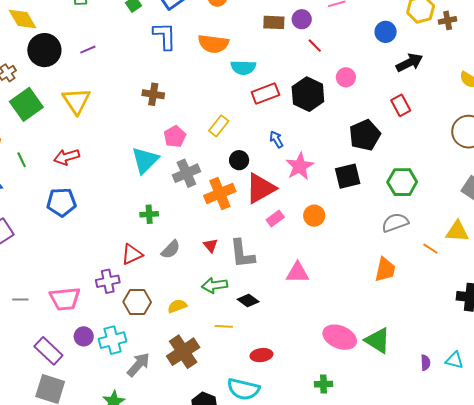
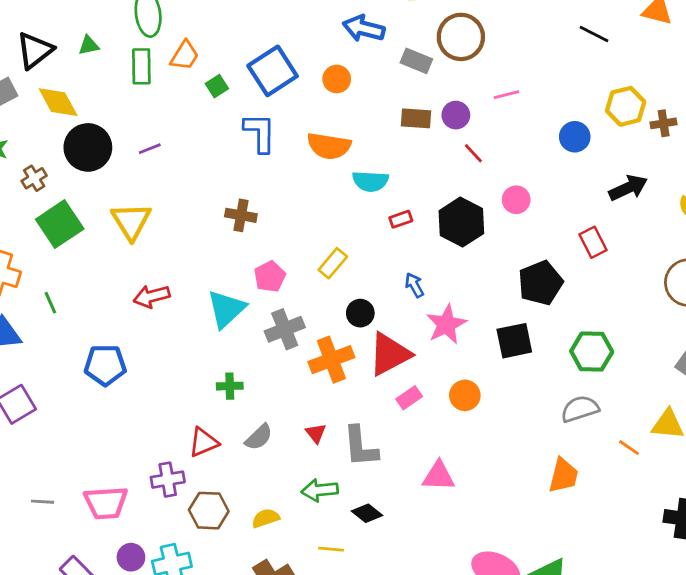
black arrow: (409, 63) -> (628, 188), moved
red rectangle: (265, 94) -> (401, 219), size x0.6
red arrow: (67, 157) -> (152, 296), moved

